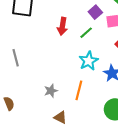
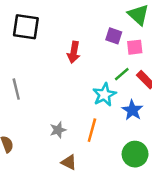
purple square: (95, 12) -> (114, 36), turned -32
green line: (86, 33) -> (122, 74), moved

